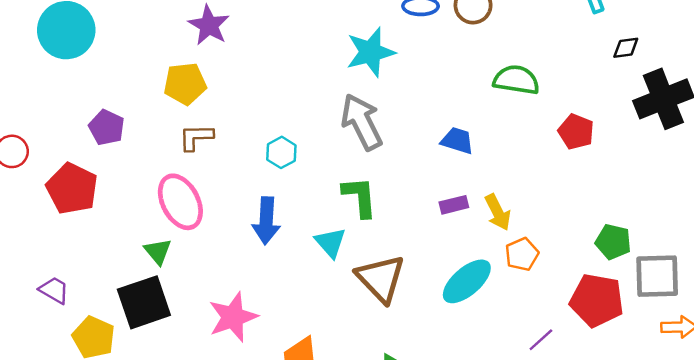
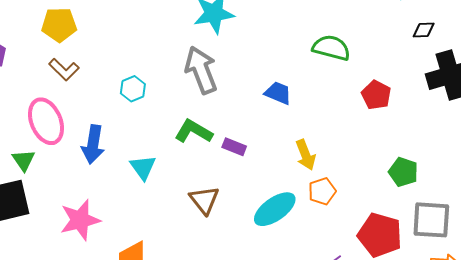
brown L-shape: (196, 137) -> (64, 70), turned -140
green L-shape: (360, 197) -> (194, 131), turned -60
purple rectangle: (454, 205) -> (234, 147), moved, turned 30
blue arrow: (266, 221) -> (93, 144), moved
green pentagon: (613, 242) -> (403, 172), moved
cyan triangle: (330, 243) -> (143, 167), moved
brown triangle: (381, 278) -> (204, 200), size x0.7

